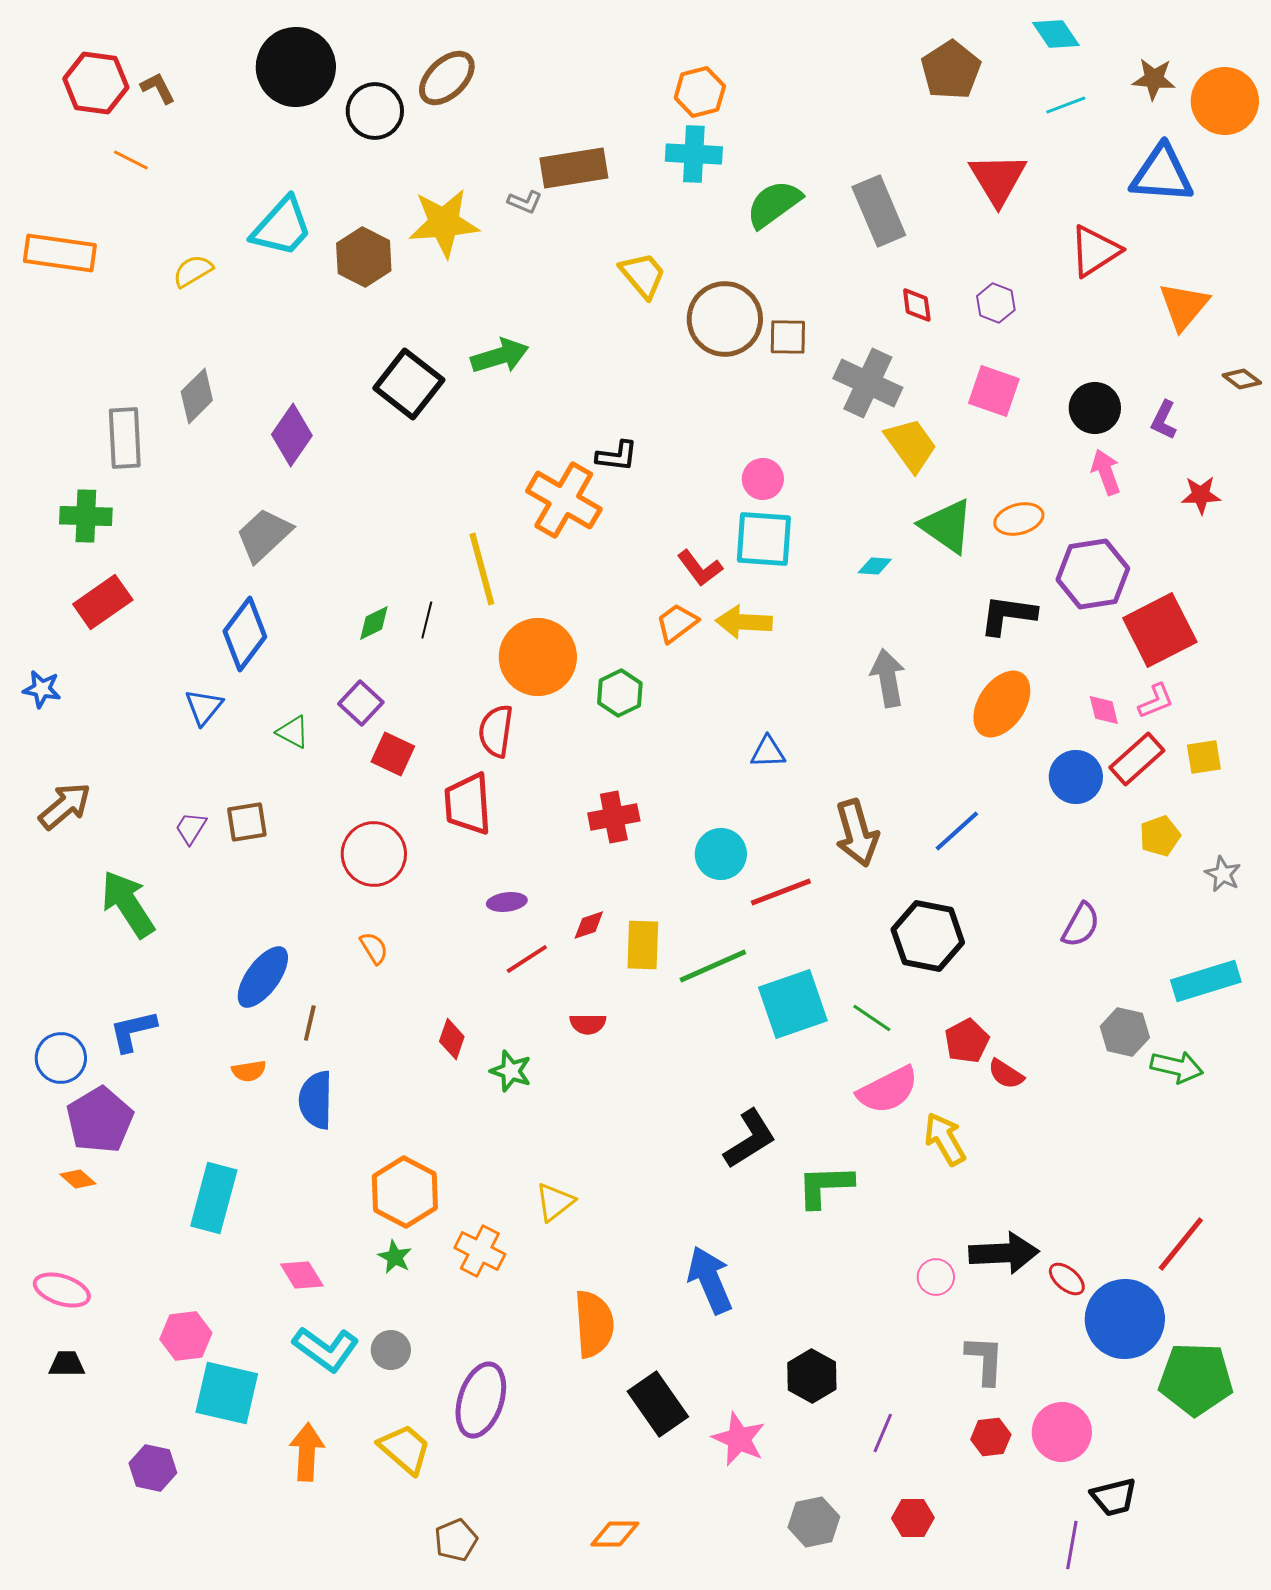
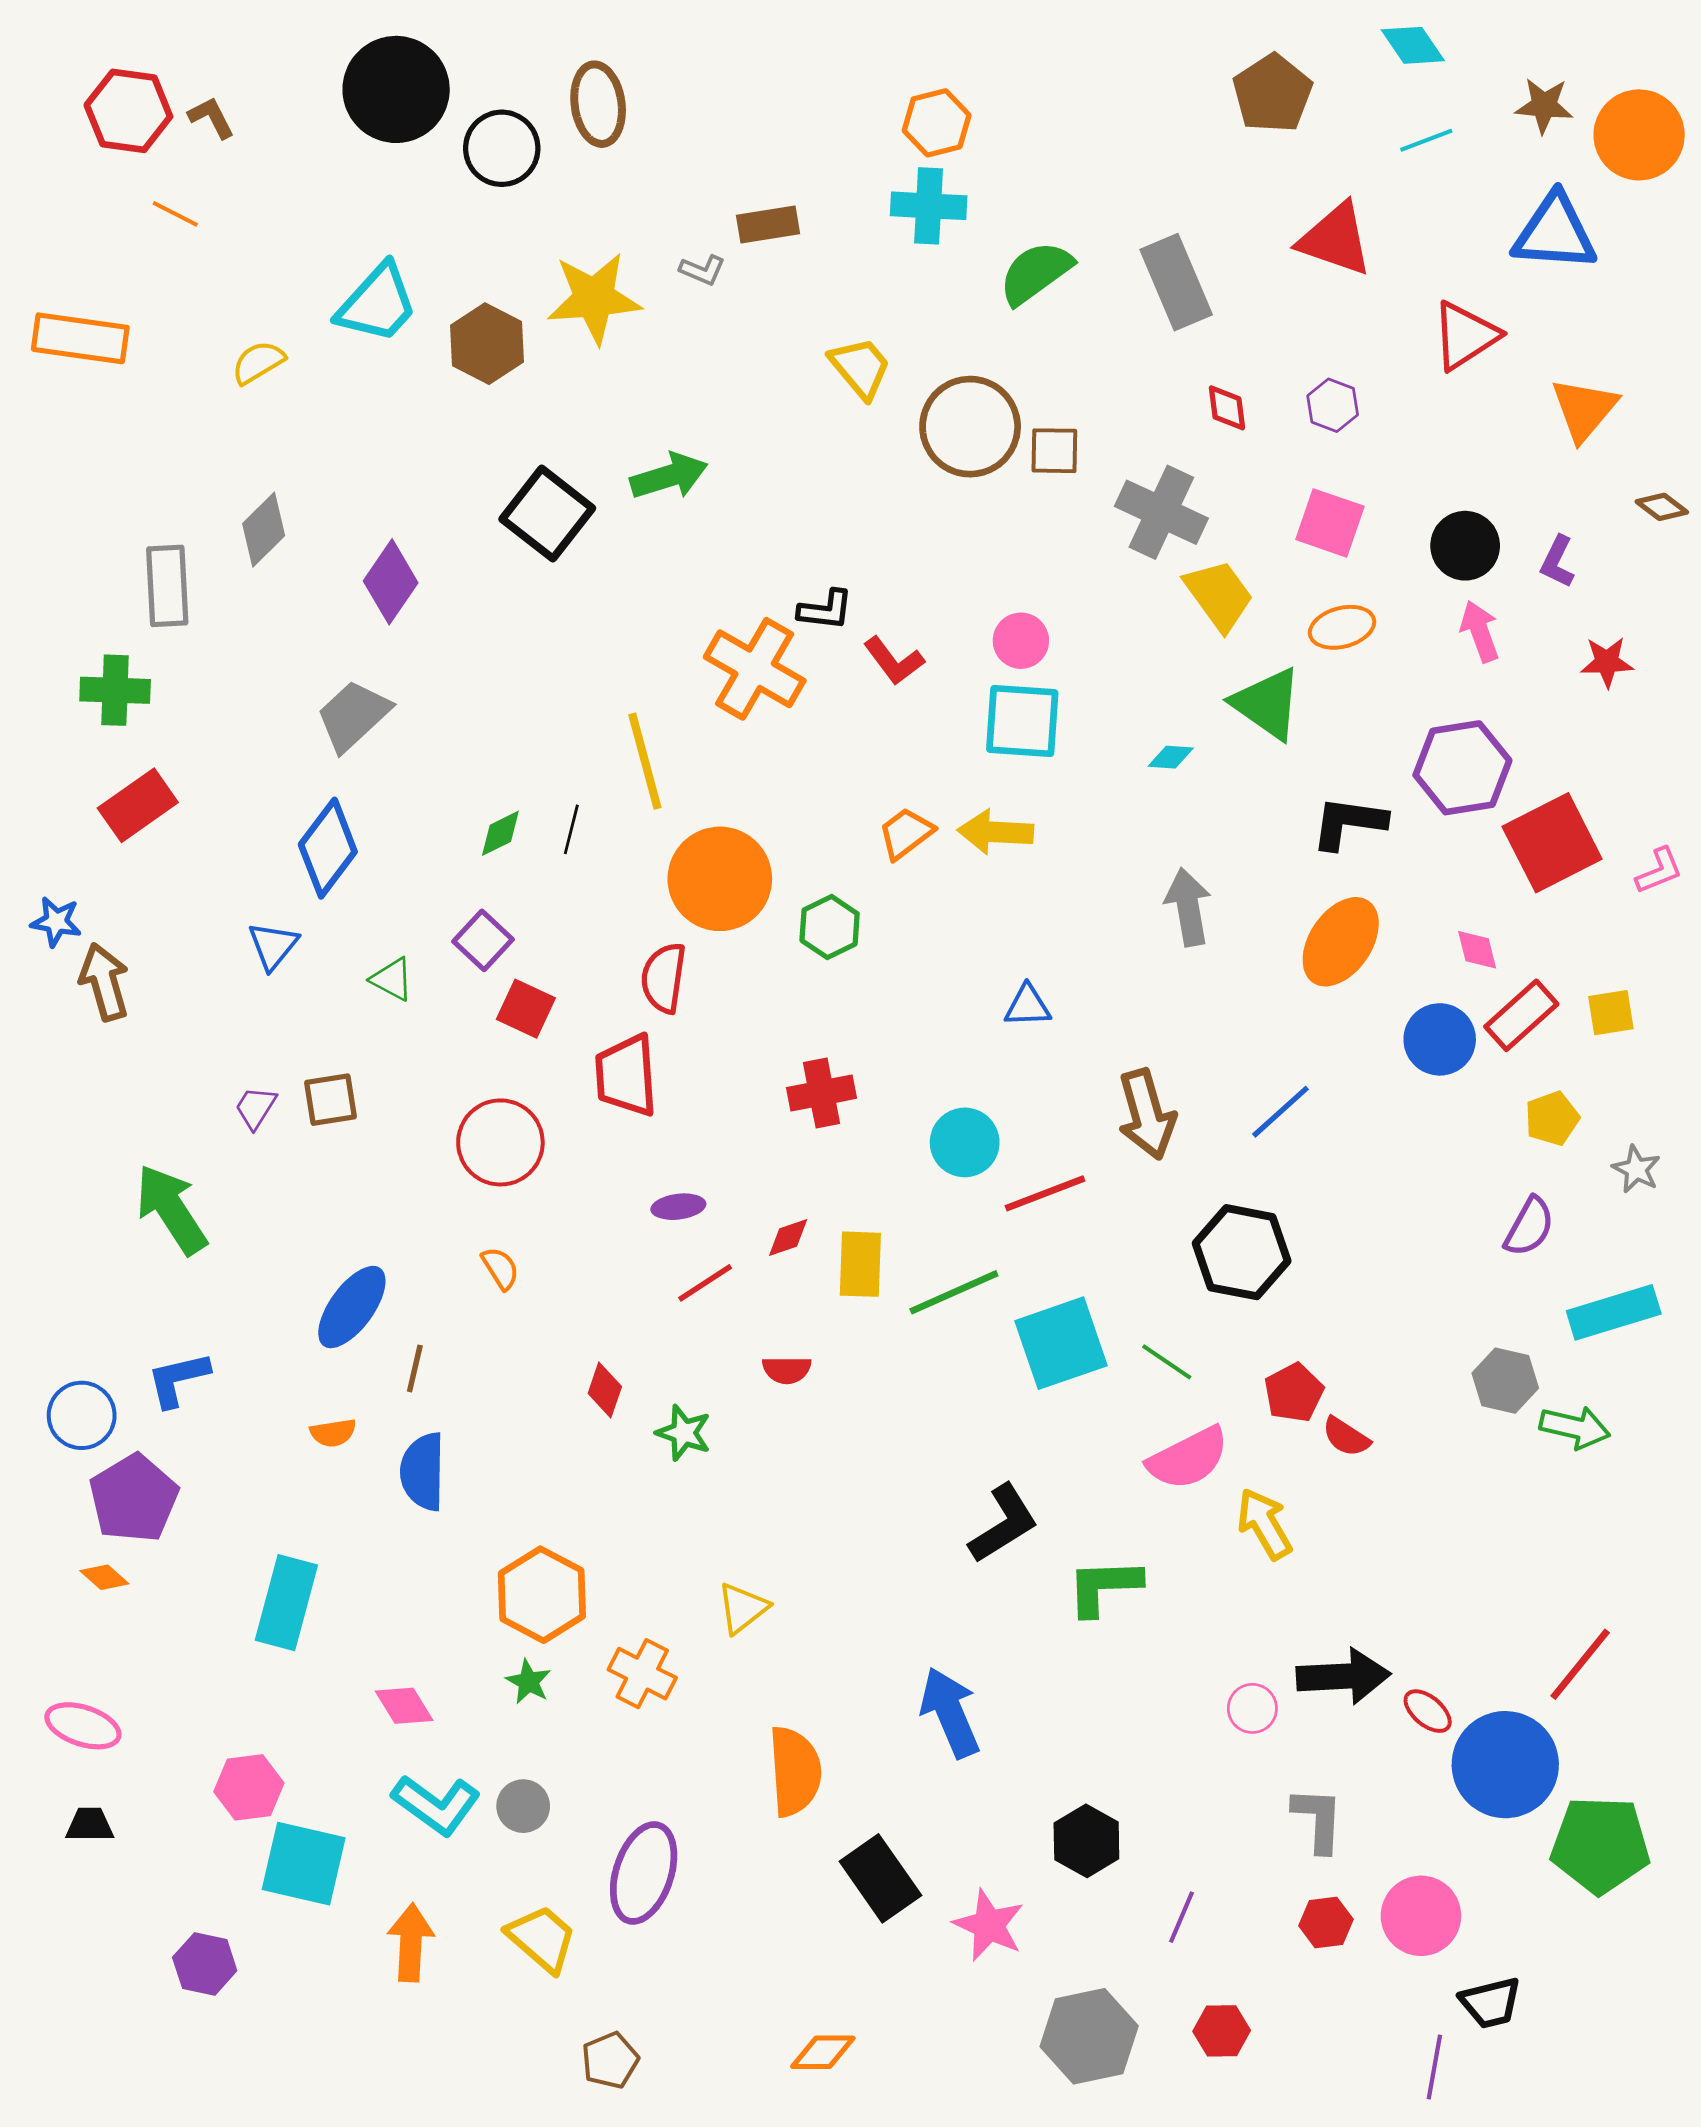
brown ellipse: (447, 78) -> (598, 104), turned -54
brown rectangle: (574, 168) -> (768, 225), size x0.7
red triangle: (998, 179) -> (1335, 239), turned -40
orange ellipse: (1019, 519) -> (1342, 627), moved
red L-shape: (700, 568) -> (894, 661), moved
pink L-shape: (1156, 701) -> (1659, 871), moved
brown arrow: (65, 806) -> (104, 982), moved, turned -66
purple semicircle: (1081, 925) -> (1529, 1227), moved
gray hexagon: (814, 1522) -> (1089, 2036), size x1.4

